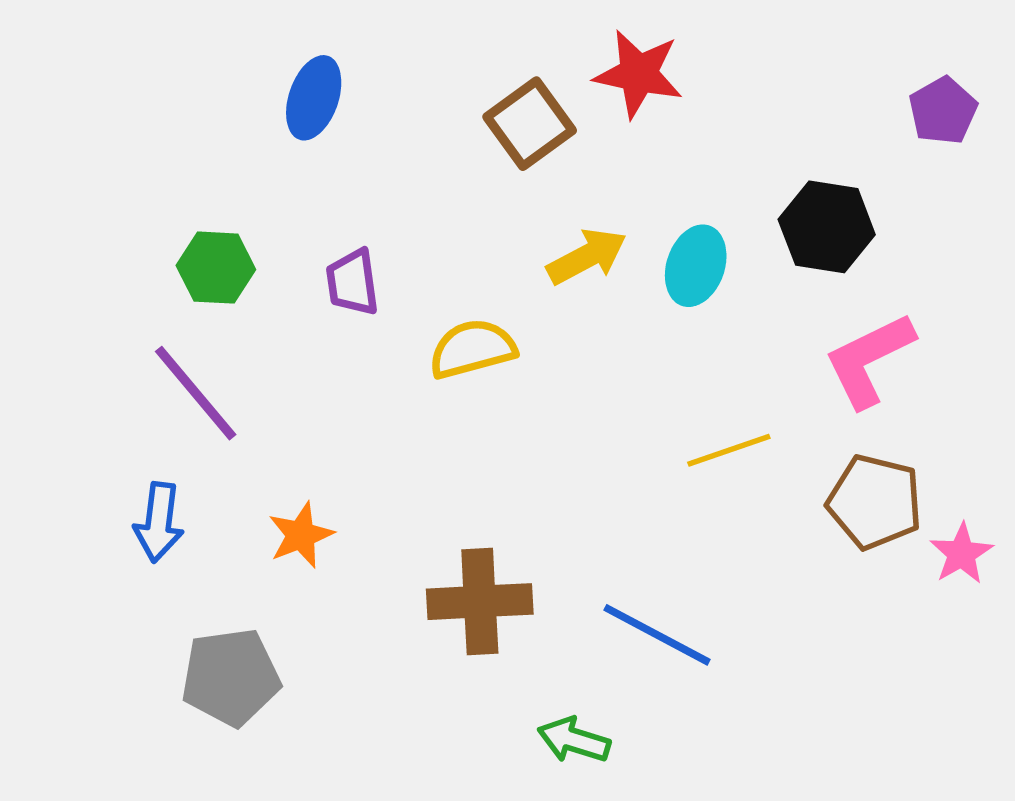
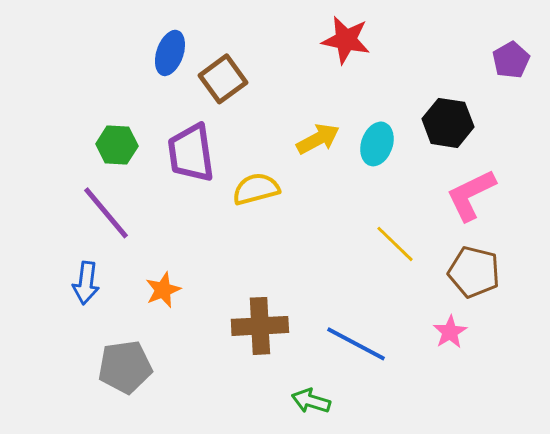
brown square: (530, 124) -> (223, 79), moved
purple trapezoid: (352, 282) -> (191, 153), size x1.6
yellow line: (729, 450) -> (395, 244), turned 63
pink star: (961, 554) -> (450, 332), moved

